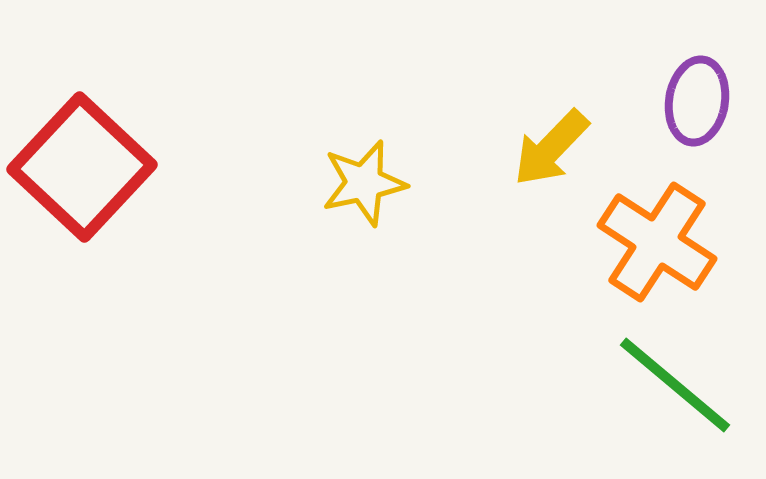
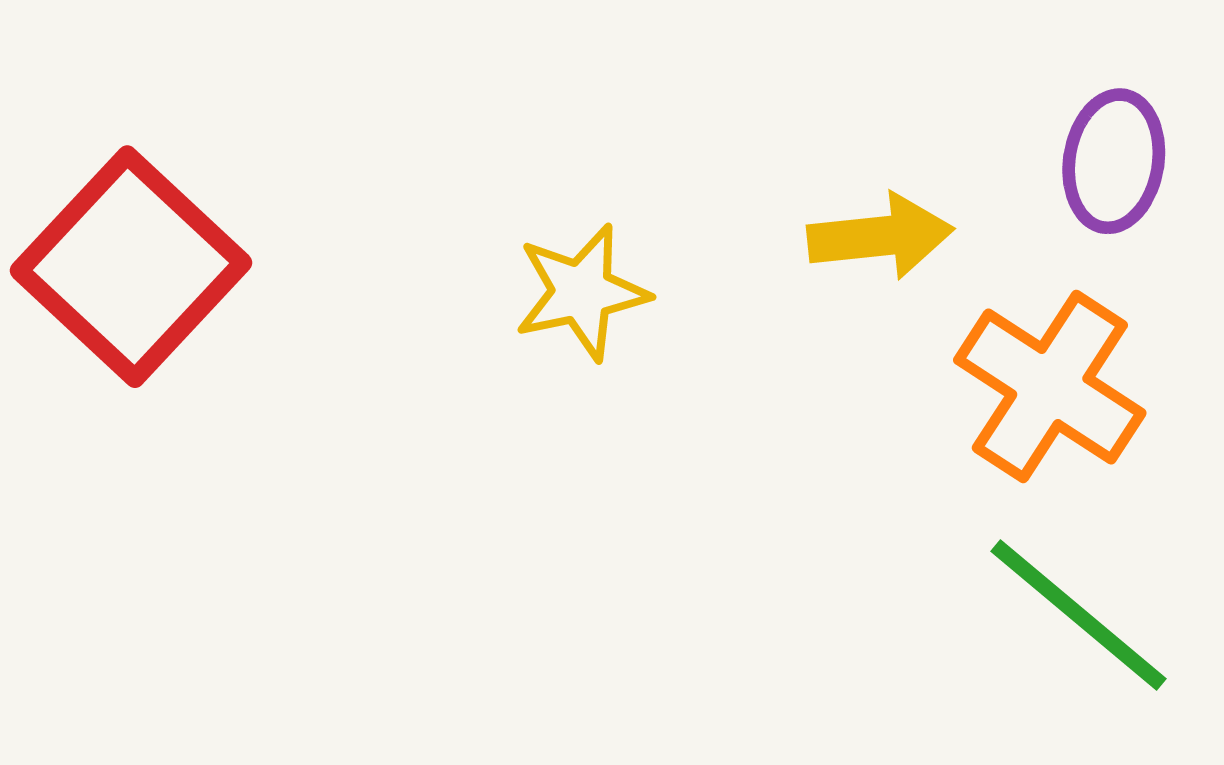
yellow arrow: (551, 148) -> (880, 236), turned -140

